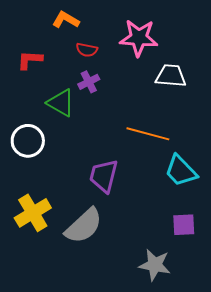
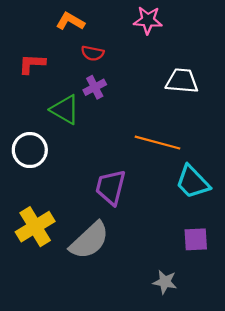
pink star: (139, 38) -> (148, 20), moved, size x0.7
gray star: (155, 265) -> (165, 282), size x0.7

